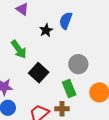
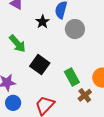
gray circle: (78, 64) -> (75, 29), moved
brown cross: (62, 109) -> (85, 95), moved, turned -32

